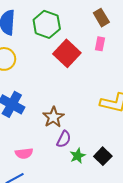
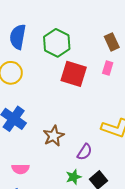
red square: (67, 53) -> (74, 74), turned -32
purple semicircle: (64, 139) -> (85, 152), moved

